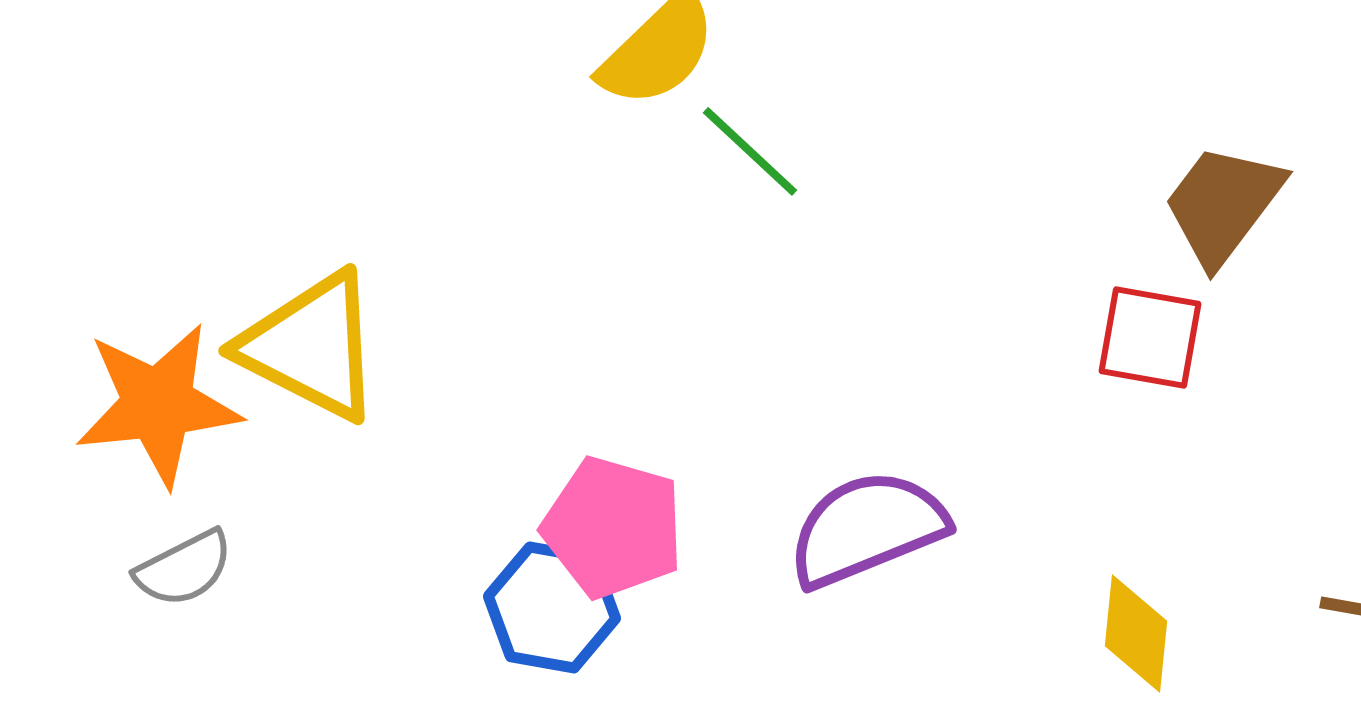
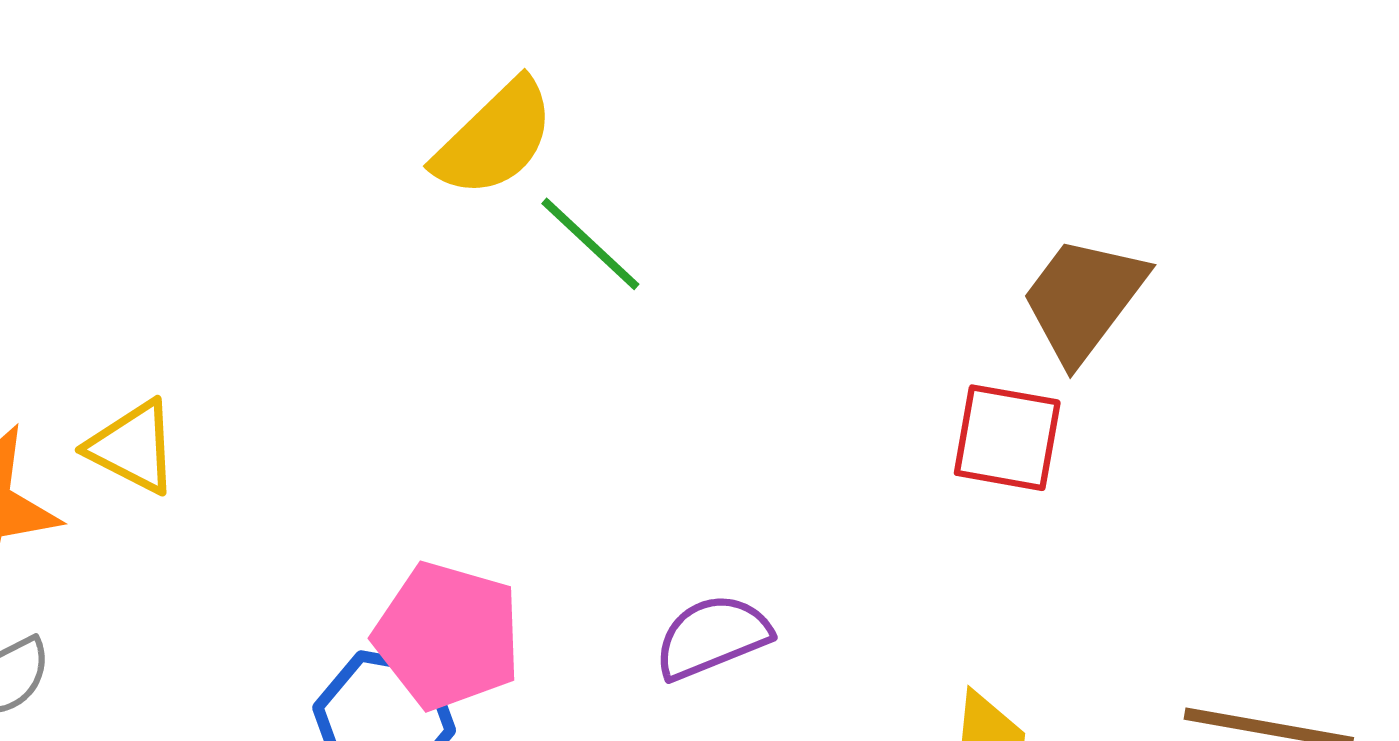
yellow triangle: (311, 346) -> (133, 447), size x0.6
purple semicircle: (867, 528) -> (712, 637), size x0.7

